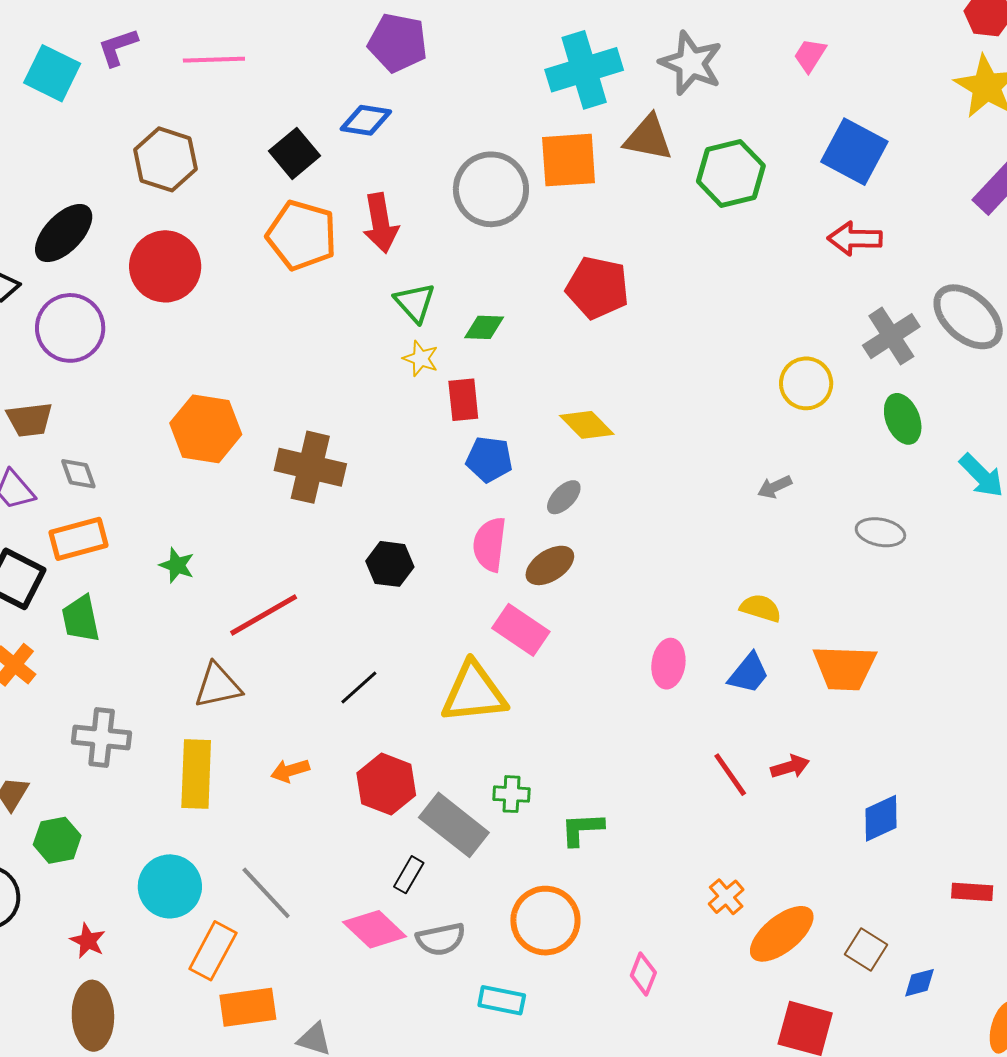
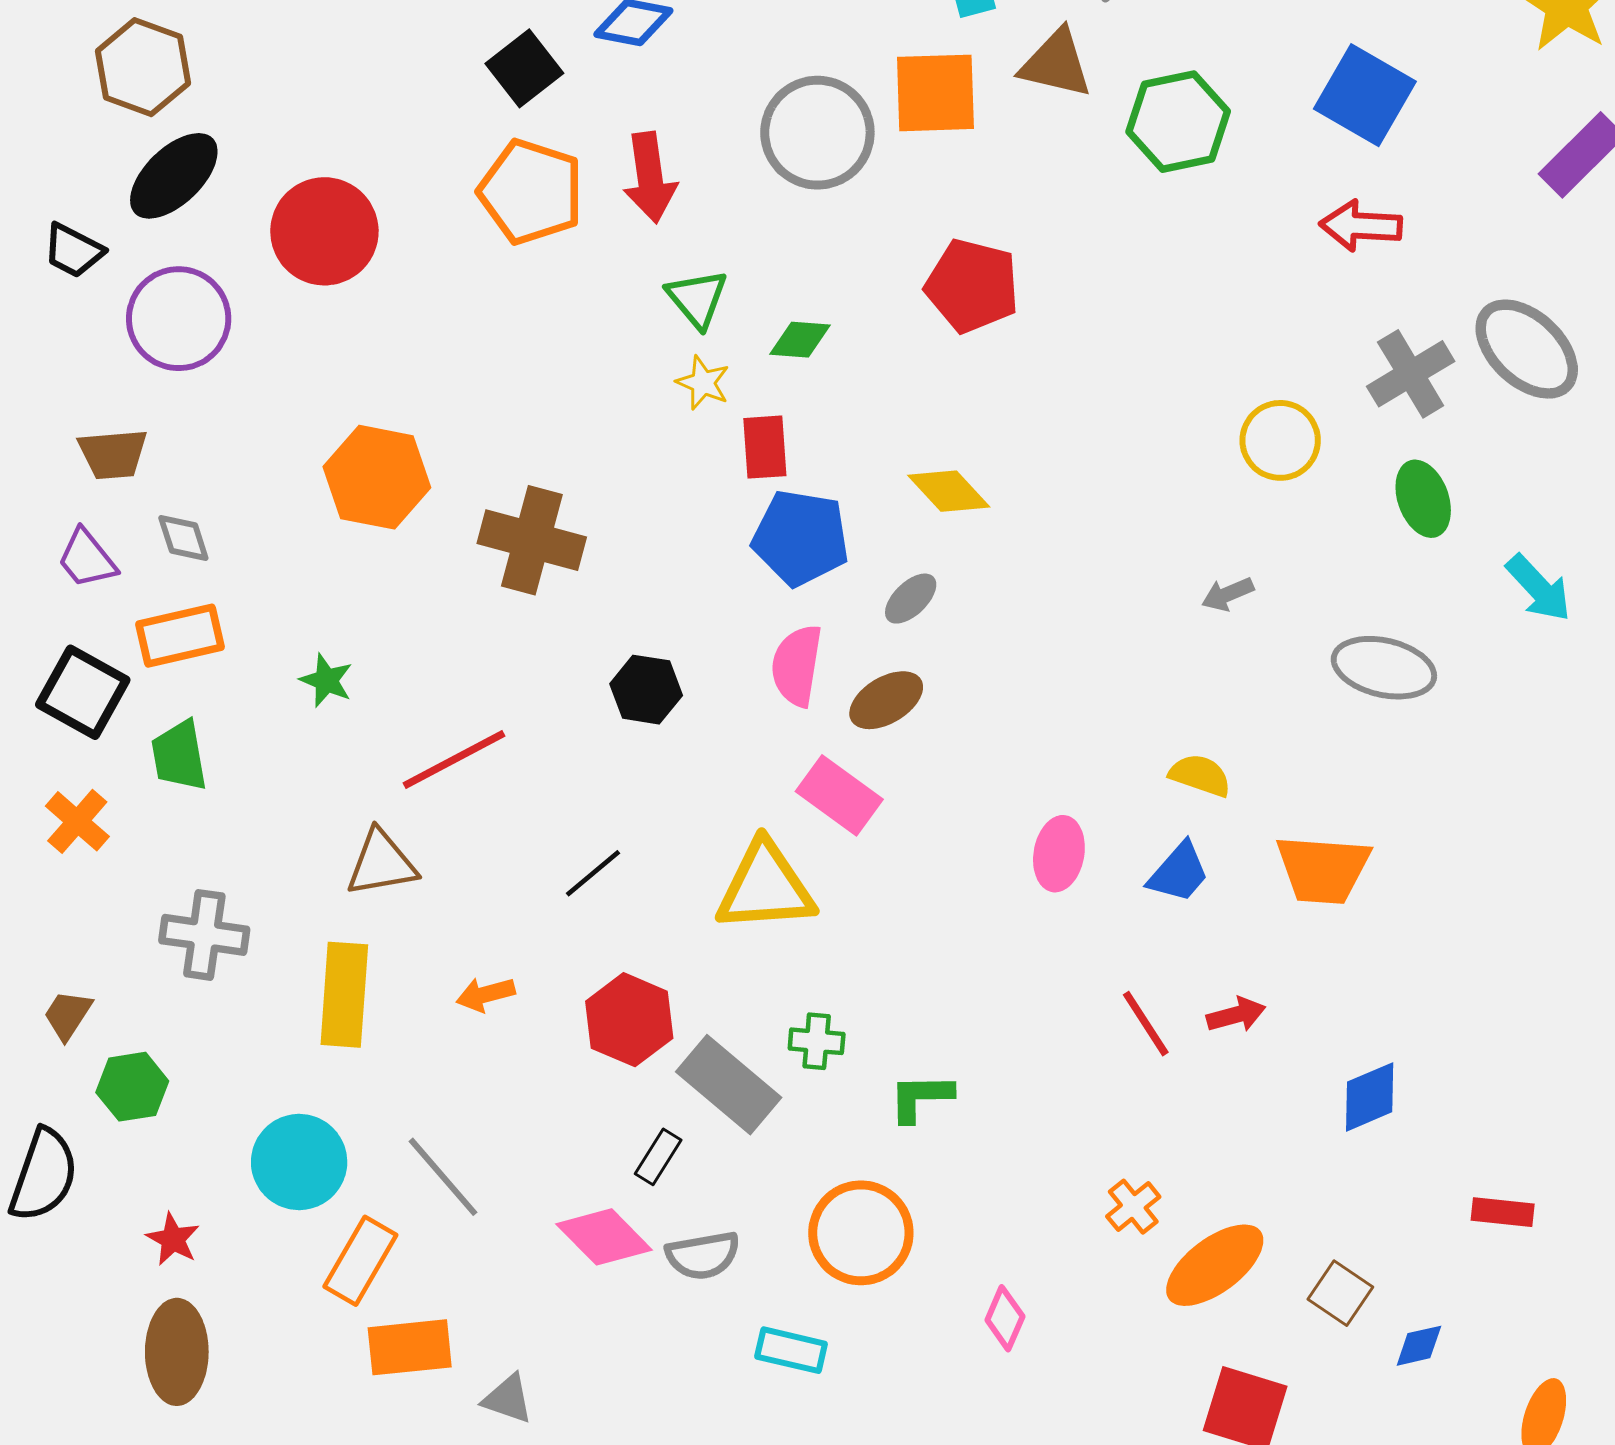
brown hexagon: (165, 159) -> (143, 67), moved
blue pentagon: (489, 459) -> (801, 538), size x1.4
gray ellipse: (880, 532) -> (1384, 668), size x1.4

